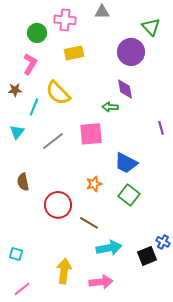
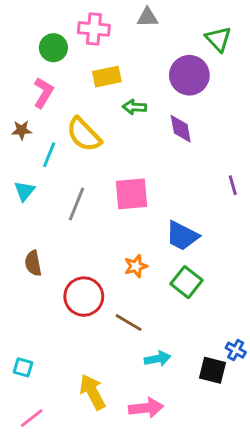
green arrow: (110, 107) -> (134, 107), moved
gray line: (53, 141) -> (77, 204), turned -30
cyan arrow: (109, 248) -> (158, 359), size x0.7
black square: (147, 256) -> (213, 370), turned 36
yellow arrow: (64, 271) -> (92, 392), turned -35

